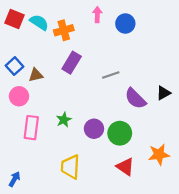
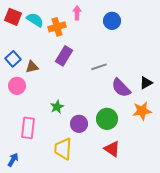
pink arrow: (97, 15) -> (77, 13), moved
pink rectangle: (31, 128) -> (28, 128), moved
purple circle: (94, 129) -> (79, 124), moved
orange star: (159, 154) -> (142, 111), moved

